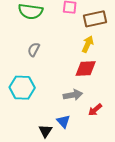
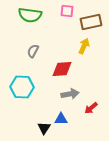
red diamond: (86, 69) -> (62, 69), moved
blue triangle: (63, 121) -> (61, 119), turned -48

